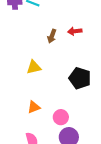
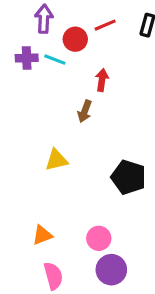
red arrow: (75, 31) -> (102, 80), moved, turned 104
orange triangle: (34, 107) -> (42, 235), moved

